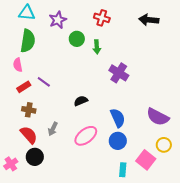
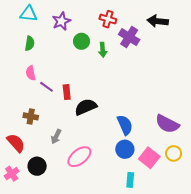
green semicircle: (28, 41) -> (30, 43), size x0.6
pink semicircle: (18, 65) -> (31, 73), moved
purple cross: (119, 73) -> (129, 37), moved
red rectangle: (24, 87) -> (67, 92), moved, turned -64
black semicircle: (81, 101) -> (86, 107), size x1.5
red semicircle: (29, 135) -> (16, 143), moved
pink ellipse: (86, 136) -> (79, 157), moved
pink square: (146, 160) -> (149, 158), moved

